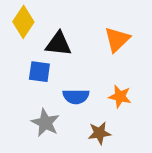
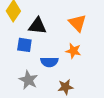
orange triangle: (117, 39) -> (77, 23), turned -30
orange star: (120, 96) -> (73, 51), moved

